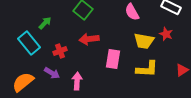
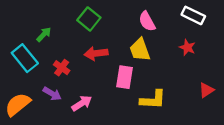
yellow trapezoid: (144, 41) -> (140, 50), moved, turned 60
red cross: (60, 51) -> (62, 68), turned -32
yellow L-shape: (147, 69) -> (153, 100), moved
pink arrow: (77, 81) -> (82, 103), turned 54

